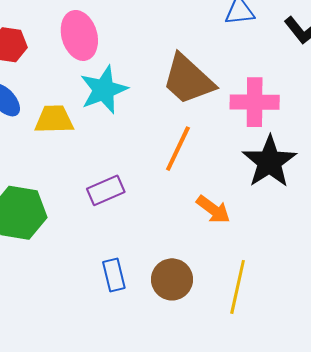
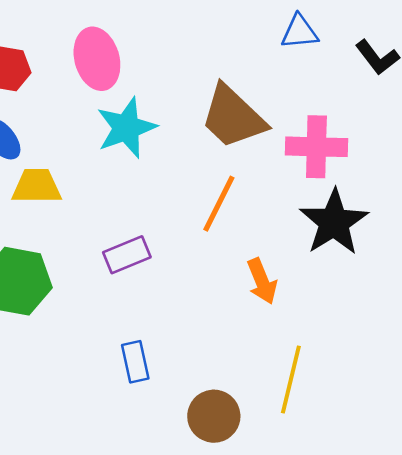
yellow trapezoid: (54, 119) -> (37, 186), moved
orange arrow: (213, 209) -> (262, 281), turned 30
brown circle: (172, 279) -> (214, 416), moved

